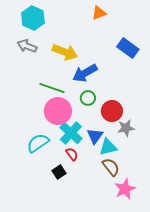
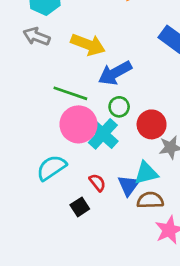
cyan cross: (71, 133) -> (103, 134), moved
blue triangle: (95, 136) -> (129, 185), moved
brown semicircle: (111, 167) -> (150, 200), turned -54

